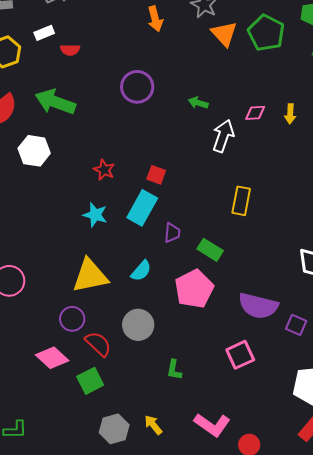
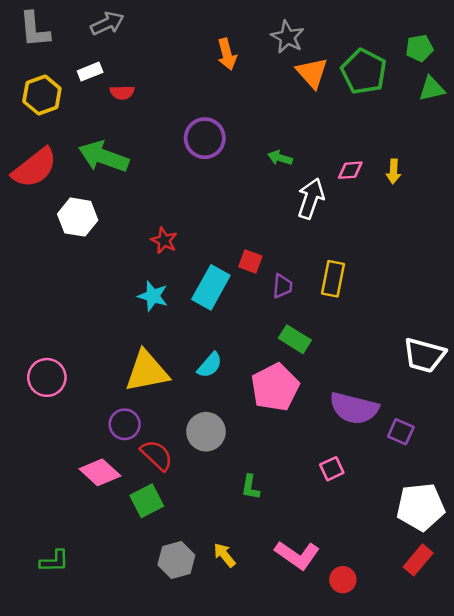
red square: (156, 175) -> (250, 261), moved
purple trapezoid: (172, 233) -> (282, 286), moved
pink square: (240, 355) -> (332, 469), size x0.7

